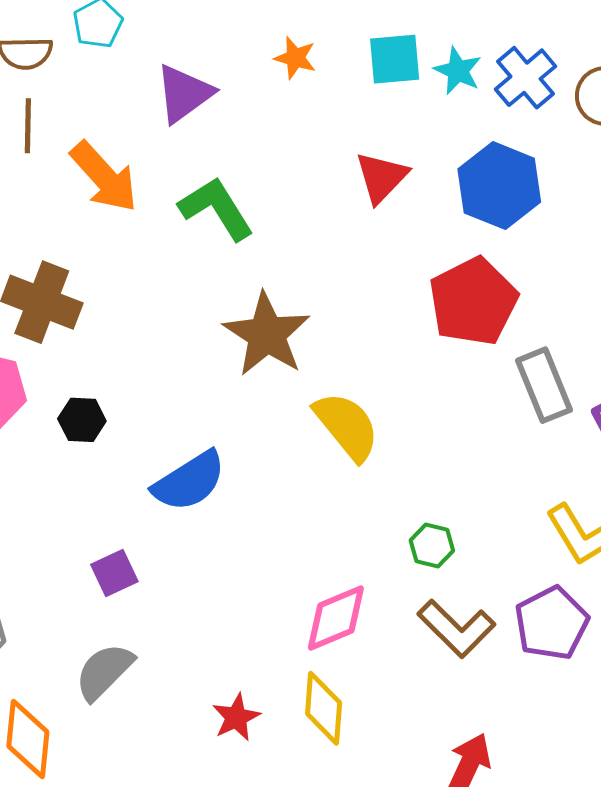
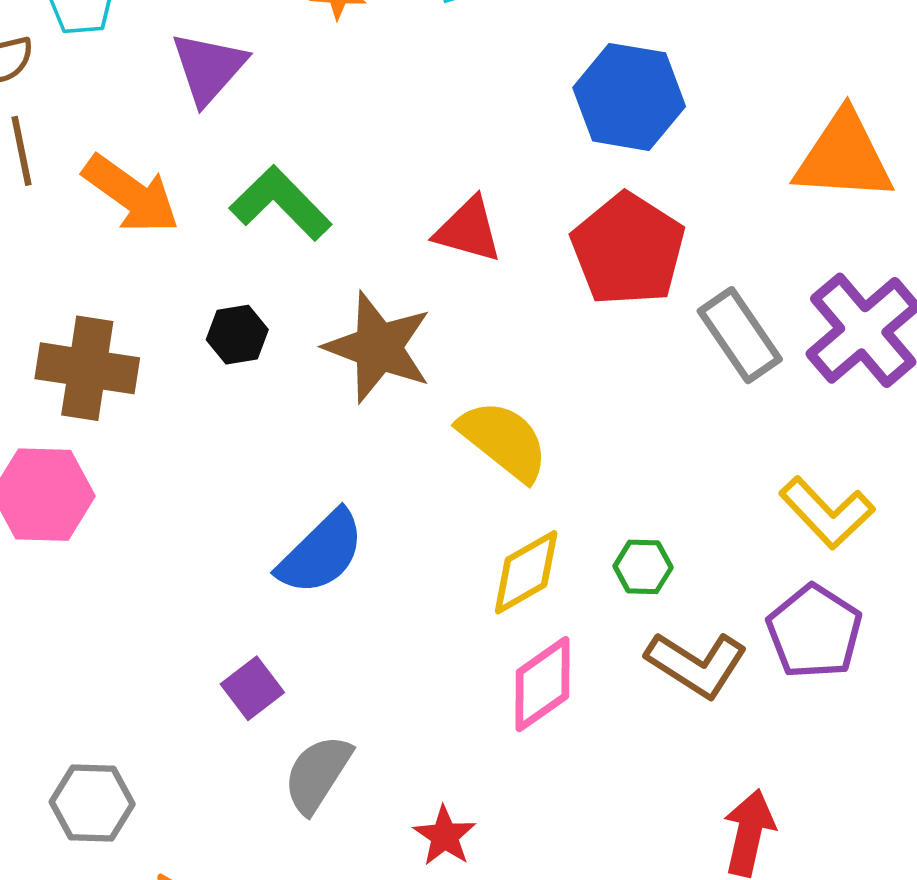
red triangle: (381, 177) -> (468, 230), moved, turned -46
black hexagon: (82, 420) -> (237, 335), moved
gray semicircle: (104, 671) -> (317, 774), moved
yellow diamond: (324, 708) -> (526, 572), moved, turned 68

